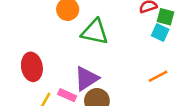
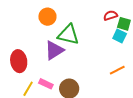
purple triangle: (86, 79) -> (54, 50), moved

